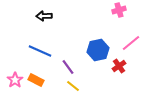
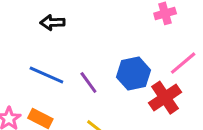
red cross: (119, 66) -> (165, 98), size x1.5
purple line: (68, 67) -> (88, 83), moved

